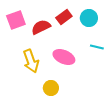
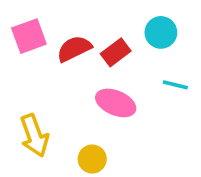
red rectangle: (64, 17) -> (116, 52), moved
yellow arrow: (31, 61) -> (34, 136), moved

